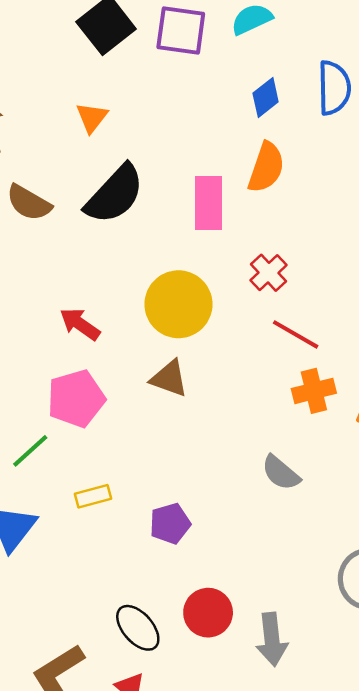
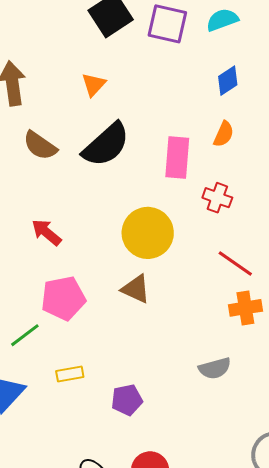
orange semicircle: (266, 167) -> (224, 134), size x0.7
red cross: (269, 273) -> (217, 198), moved, turned -32
red arrow: (80, 324) -> (46, 232), moved
gray semicircle: (281, 473) -> (215, 368), turned -60

